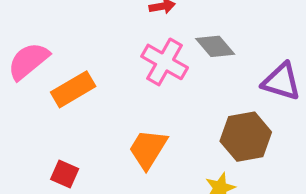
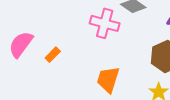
orange rectangle: (73, 89) -> (53, 55), size x0.6

